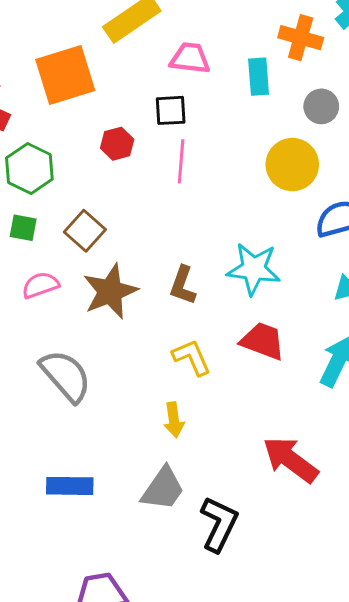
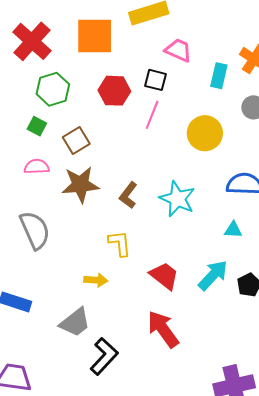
red hexagon: (117, 144) -> (114, 91), size x1.4
yellow circle: (292, 165) -> (205, 133), moved
red trapezoid: (263, 341) -> (164, 276), moved
yellow arrow: (174, 420) -> (96, 280), turned -95

